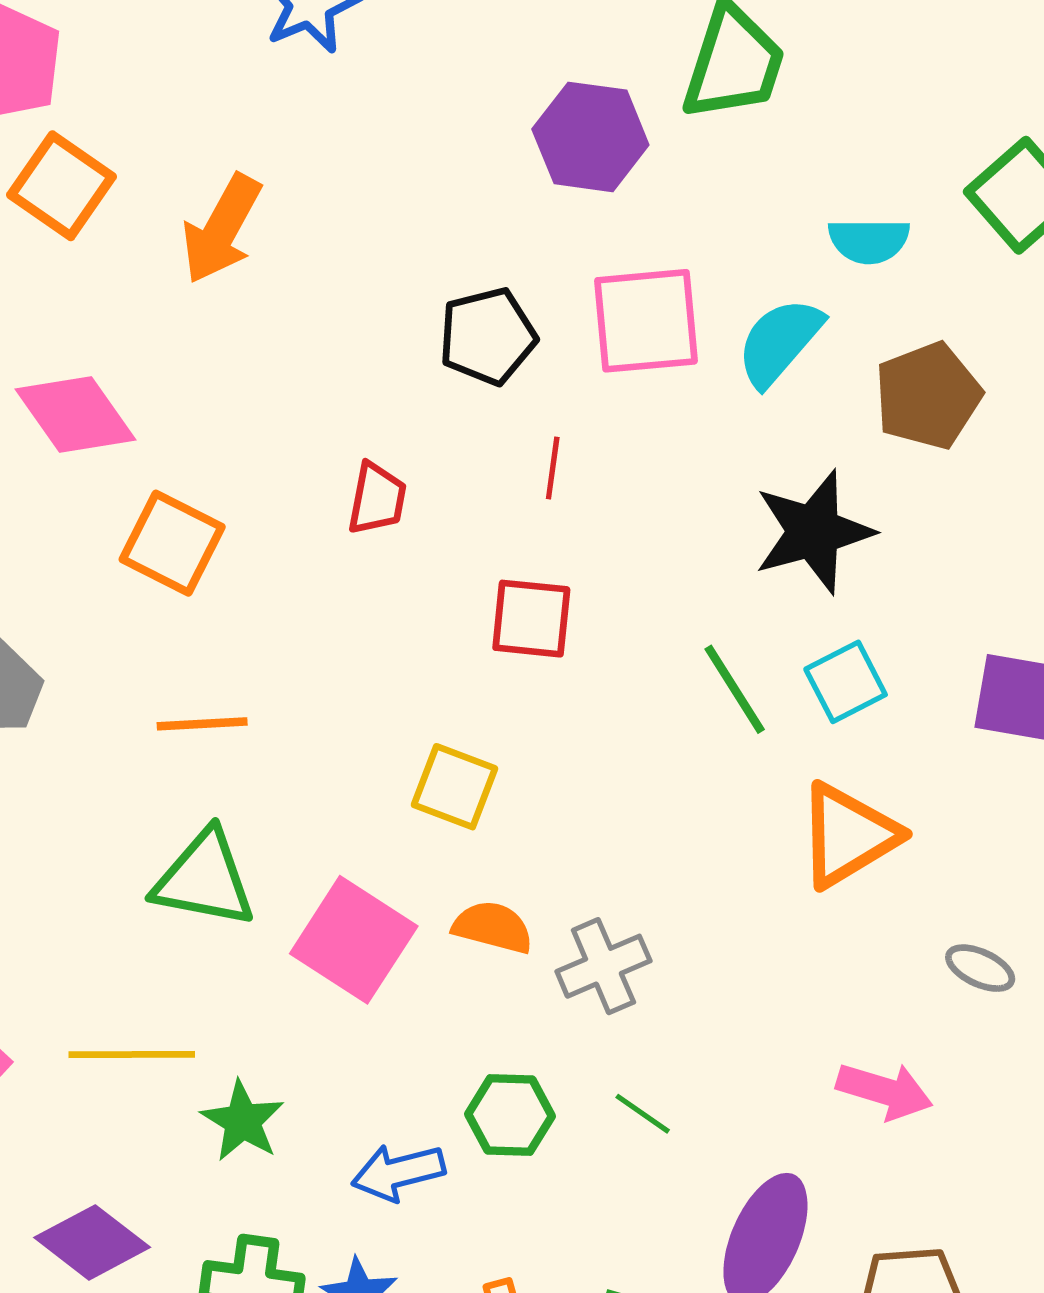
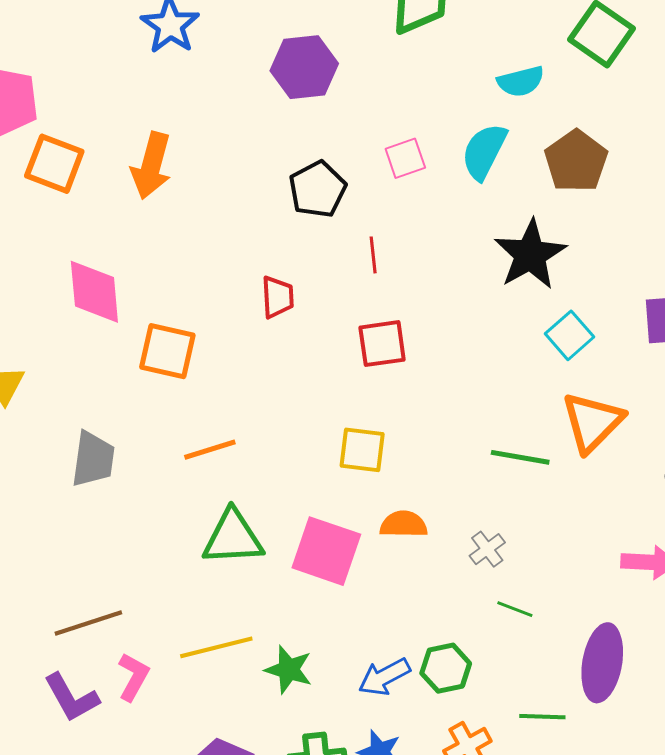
purple hexagon: (590, 137) -> (304, 67), moved
pink square: (646, 321) -> (405, 158), size x0.6
pink diamond: (76, 415) -> (94, 292), turned 44
green line: (735, 689) -> (520, 457), moved, turned -34
gray cross: (603, 966) -> (487, 549), moved, size x0.7
green hexagon: (510, 1115) -> (446, 668), moved

